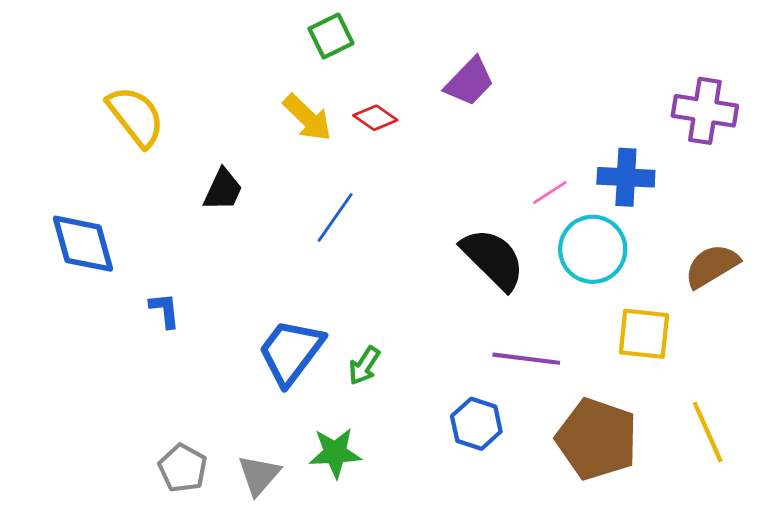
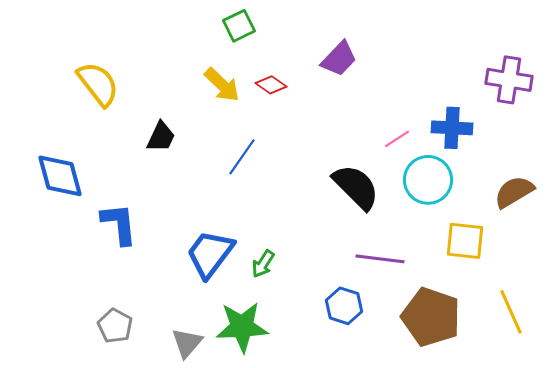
blue L-shape: (165, 310) -> (119, 224), size x1.6
green star: (335, 453) -> (242, 327), size x1.4
gray pentagon: (183, 468) -> (115, 326), moved

